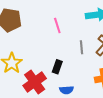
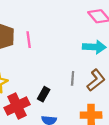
pink line: (57, 26) -> (29, 40), moved

